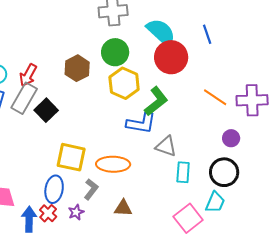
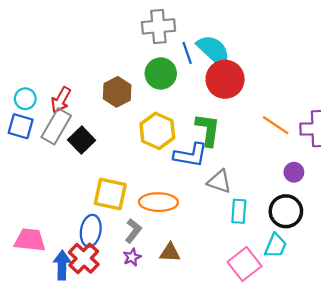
blue line: (207, 34) -> (187, 53), moved
yellow hexagon: (124, 83) -> (157, 131), moved
green L-shape: (156, 101) -> (208, 130), turned -44
purple star: (76, 212) -> (132, 257), moved
red cross: (48, 213) -> (84, 258), size x1.5

